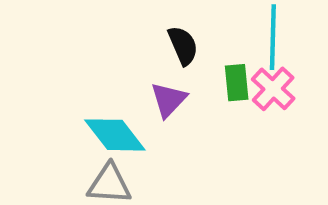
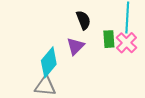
cyan diamond: (115, 135) -> (49, 62), turned 76

